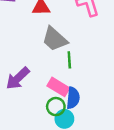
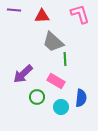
blue semicircle: (73, 98) -> (81, 98), moved
green circle: (56, 107) -> (37, 97), moved

